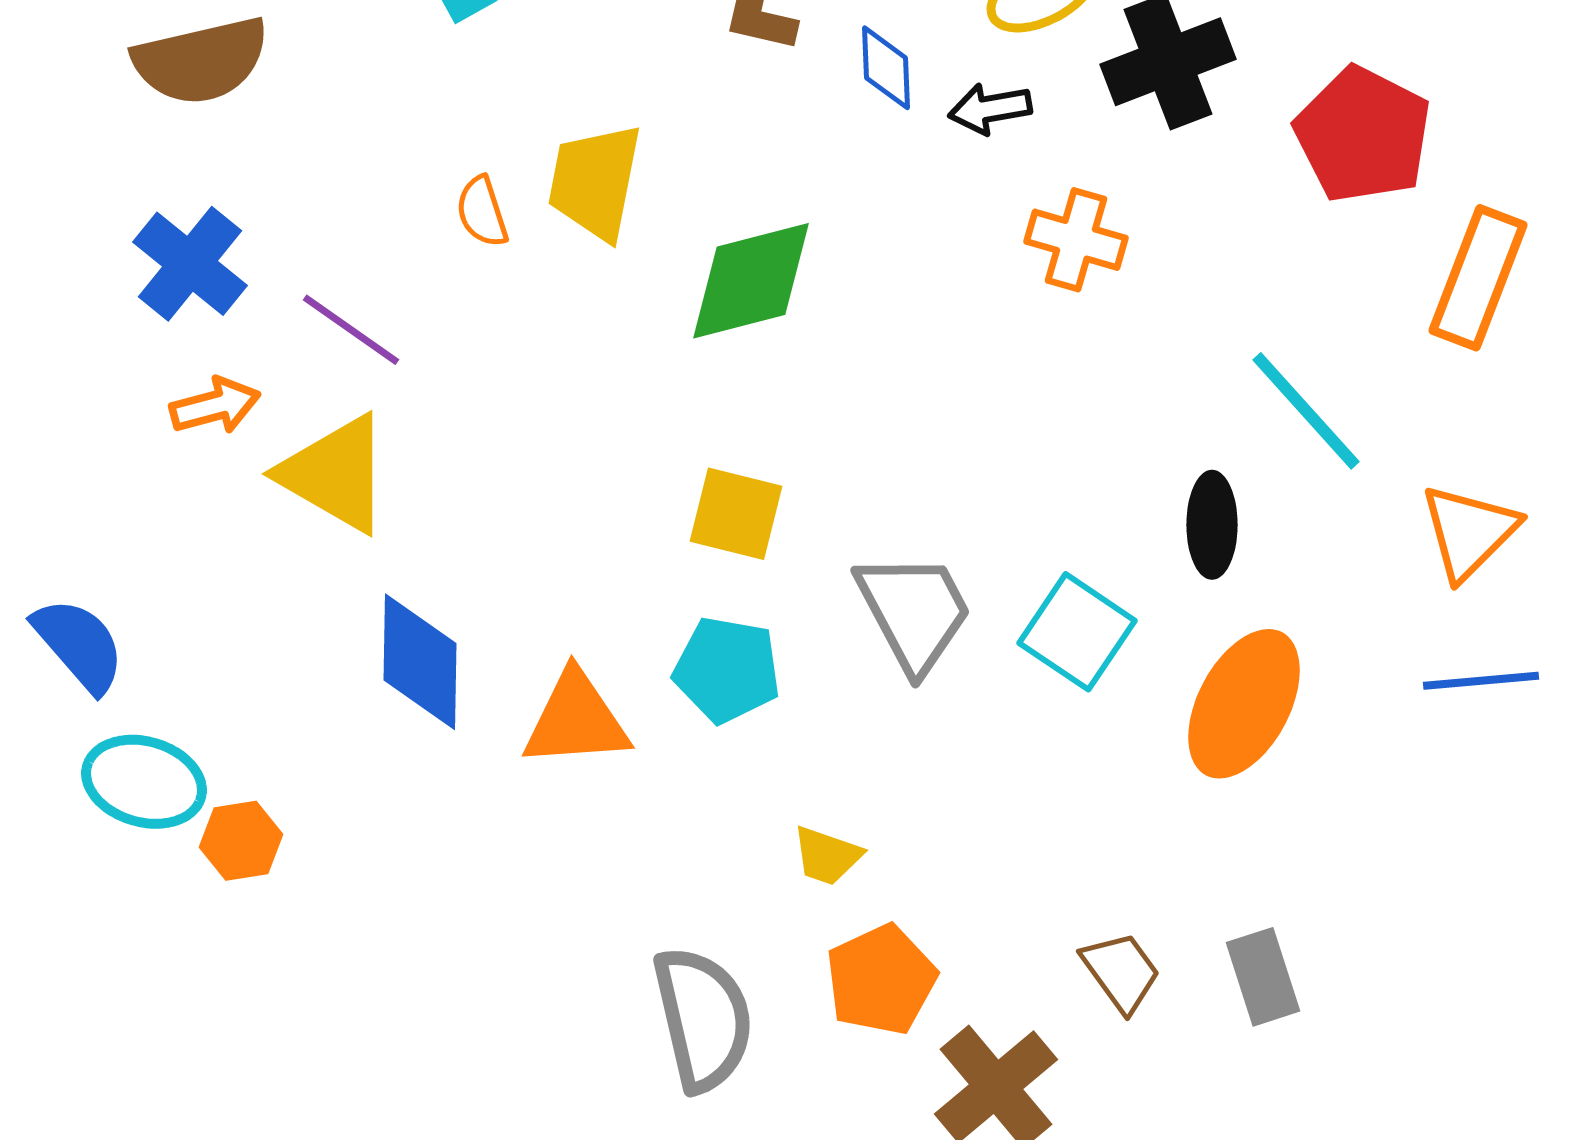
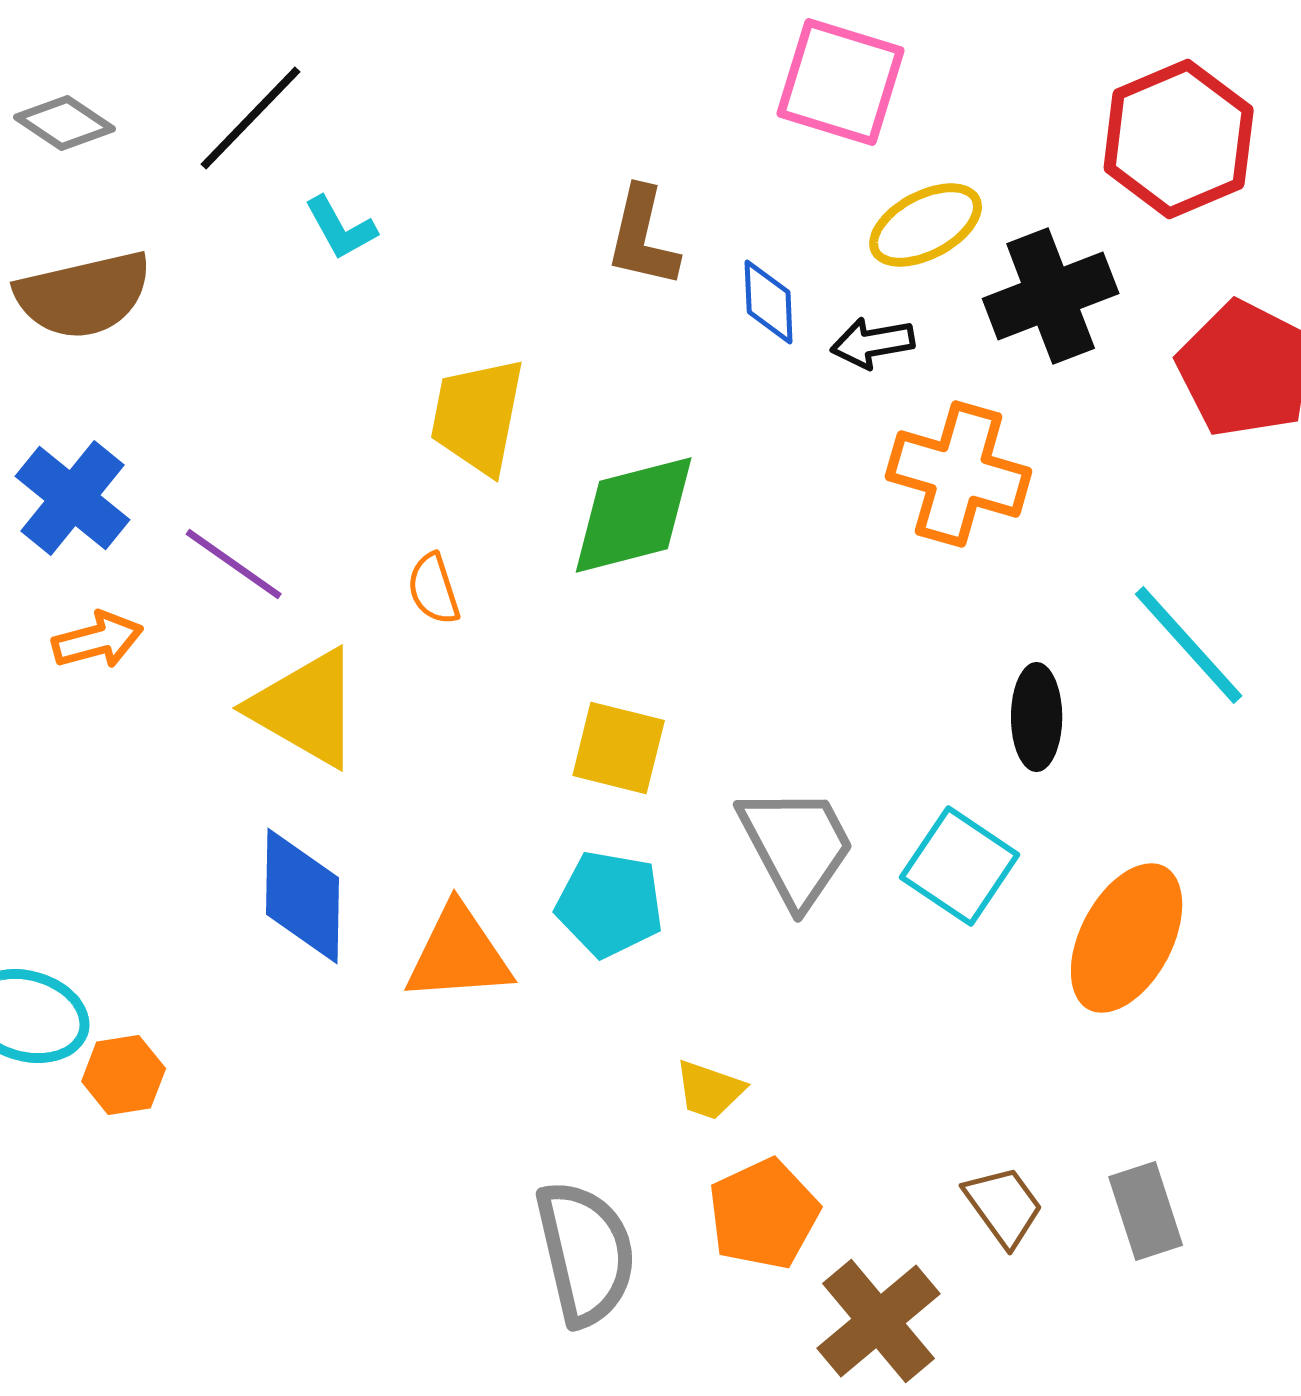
orange semicircle: (482, 212) -> (434, 589), moved
orange cross: (1076, 240) -> (959, 474), size x1.4
yellow triangle: (335, 474) -> (306, 708), moved
black ellipse: (1212, 525) -> (1037, 717), moved

